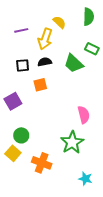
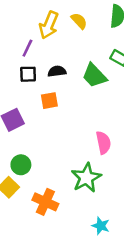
purple line: (21, 30) -> (27, 48), moved, turned -56
yellow arrow: (45, 39) -> (49, 25), moved

